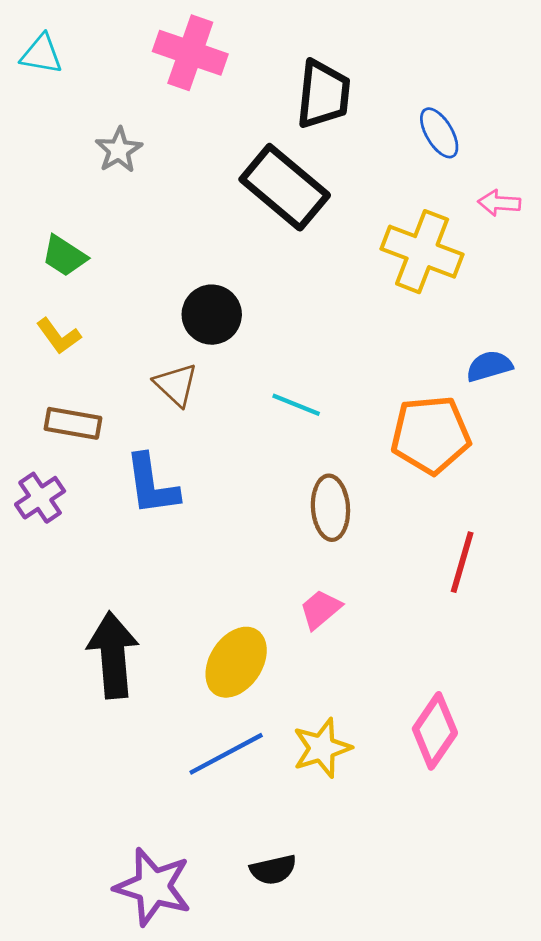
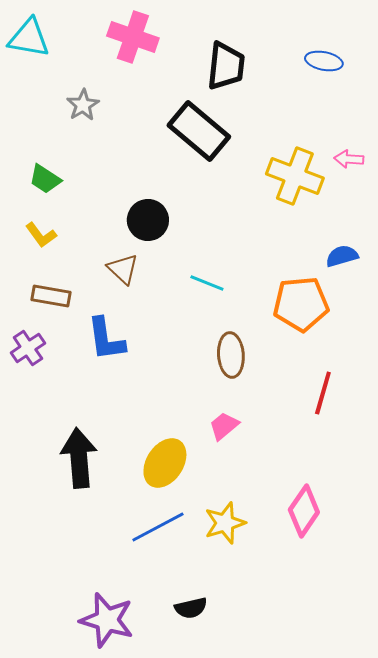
cyan triangle: (41, 54) -> (29, 38), size x1.4
blue ellipse: (439, 133) -> (324, 61), moved, turned -48
pink arrow: (499, 203) -> (349, 159), moved

